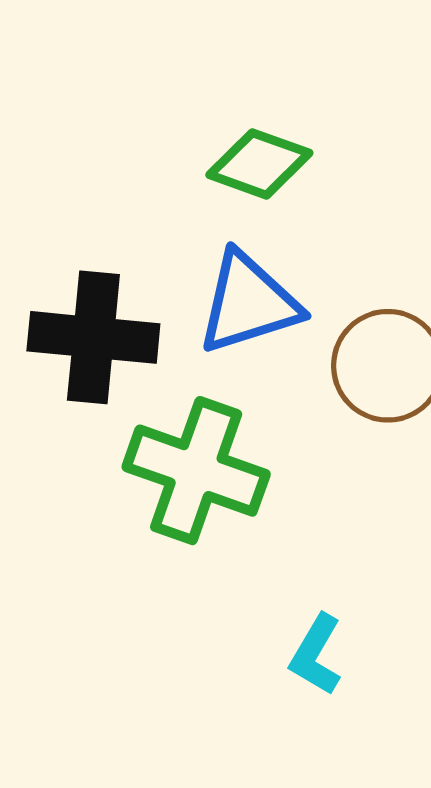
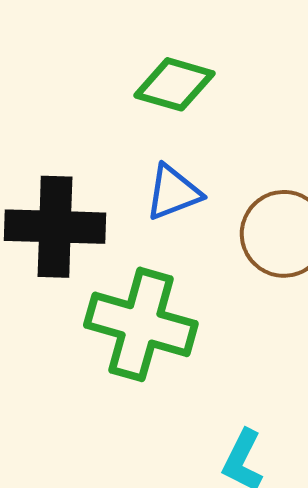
blue triangle: (249, 303) -> (173, 192), size x0.7

